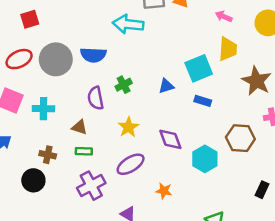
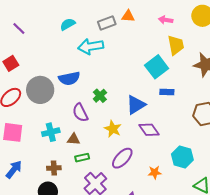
blue triangle: (166, 86) -> (136, 105), moved, size x1.5
cyan cross: (43, 109) -> (51, 132), moved
cyan hexagon: (205, 159) -> (182, 157), moved

